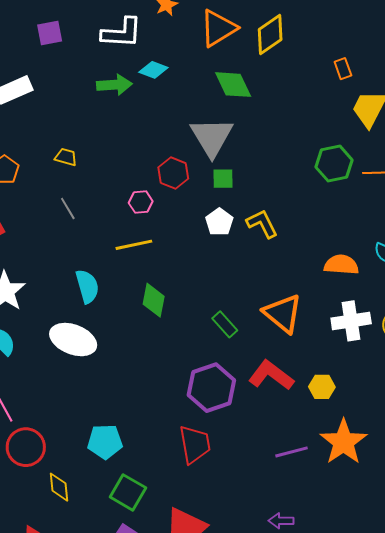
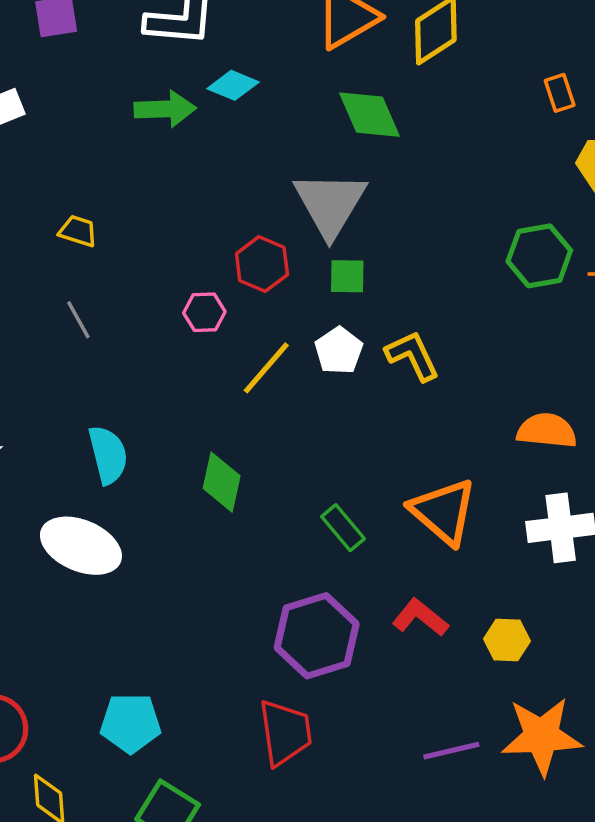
yellow line: (134, 245) -> (266, 368), moved, turned -39
red L-shape: (271, 375) -> (420, 618), size x0.7
orange star: (344, 442) -> (542, 736), turned 30

